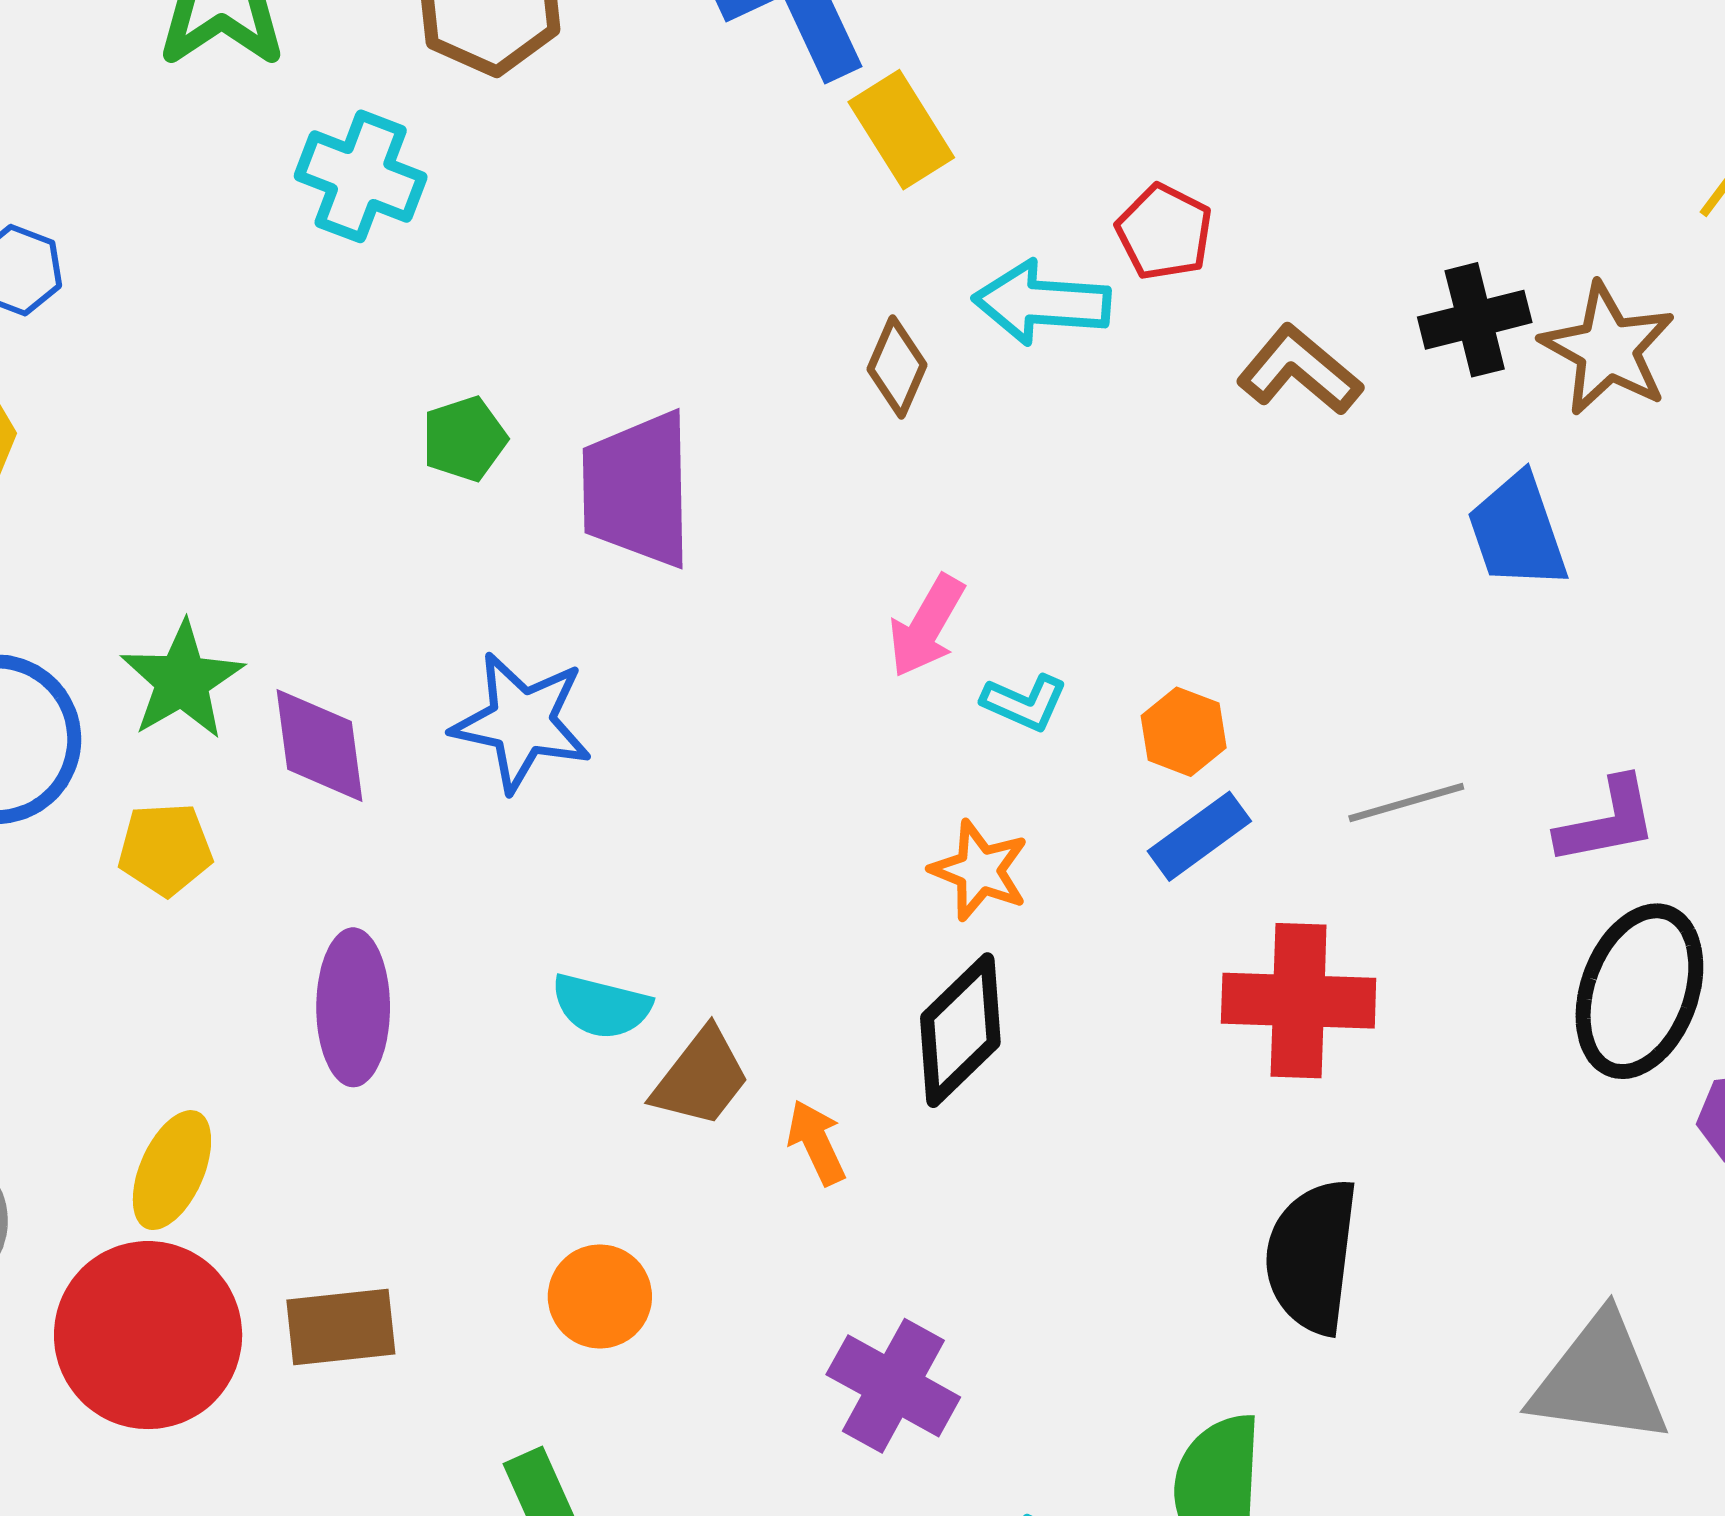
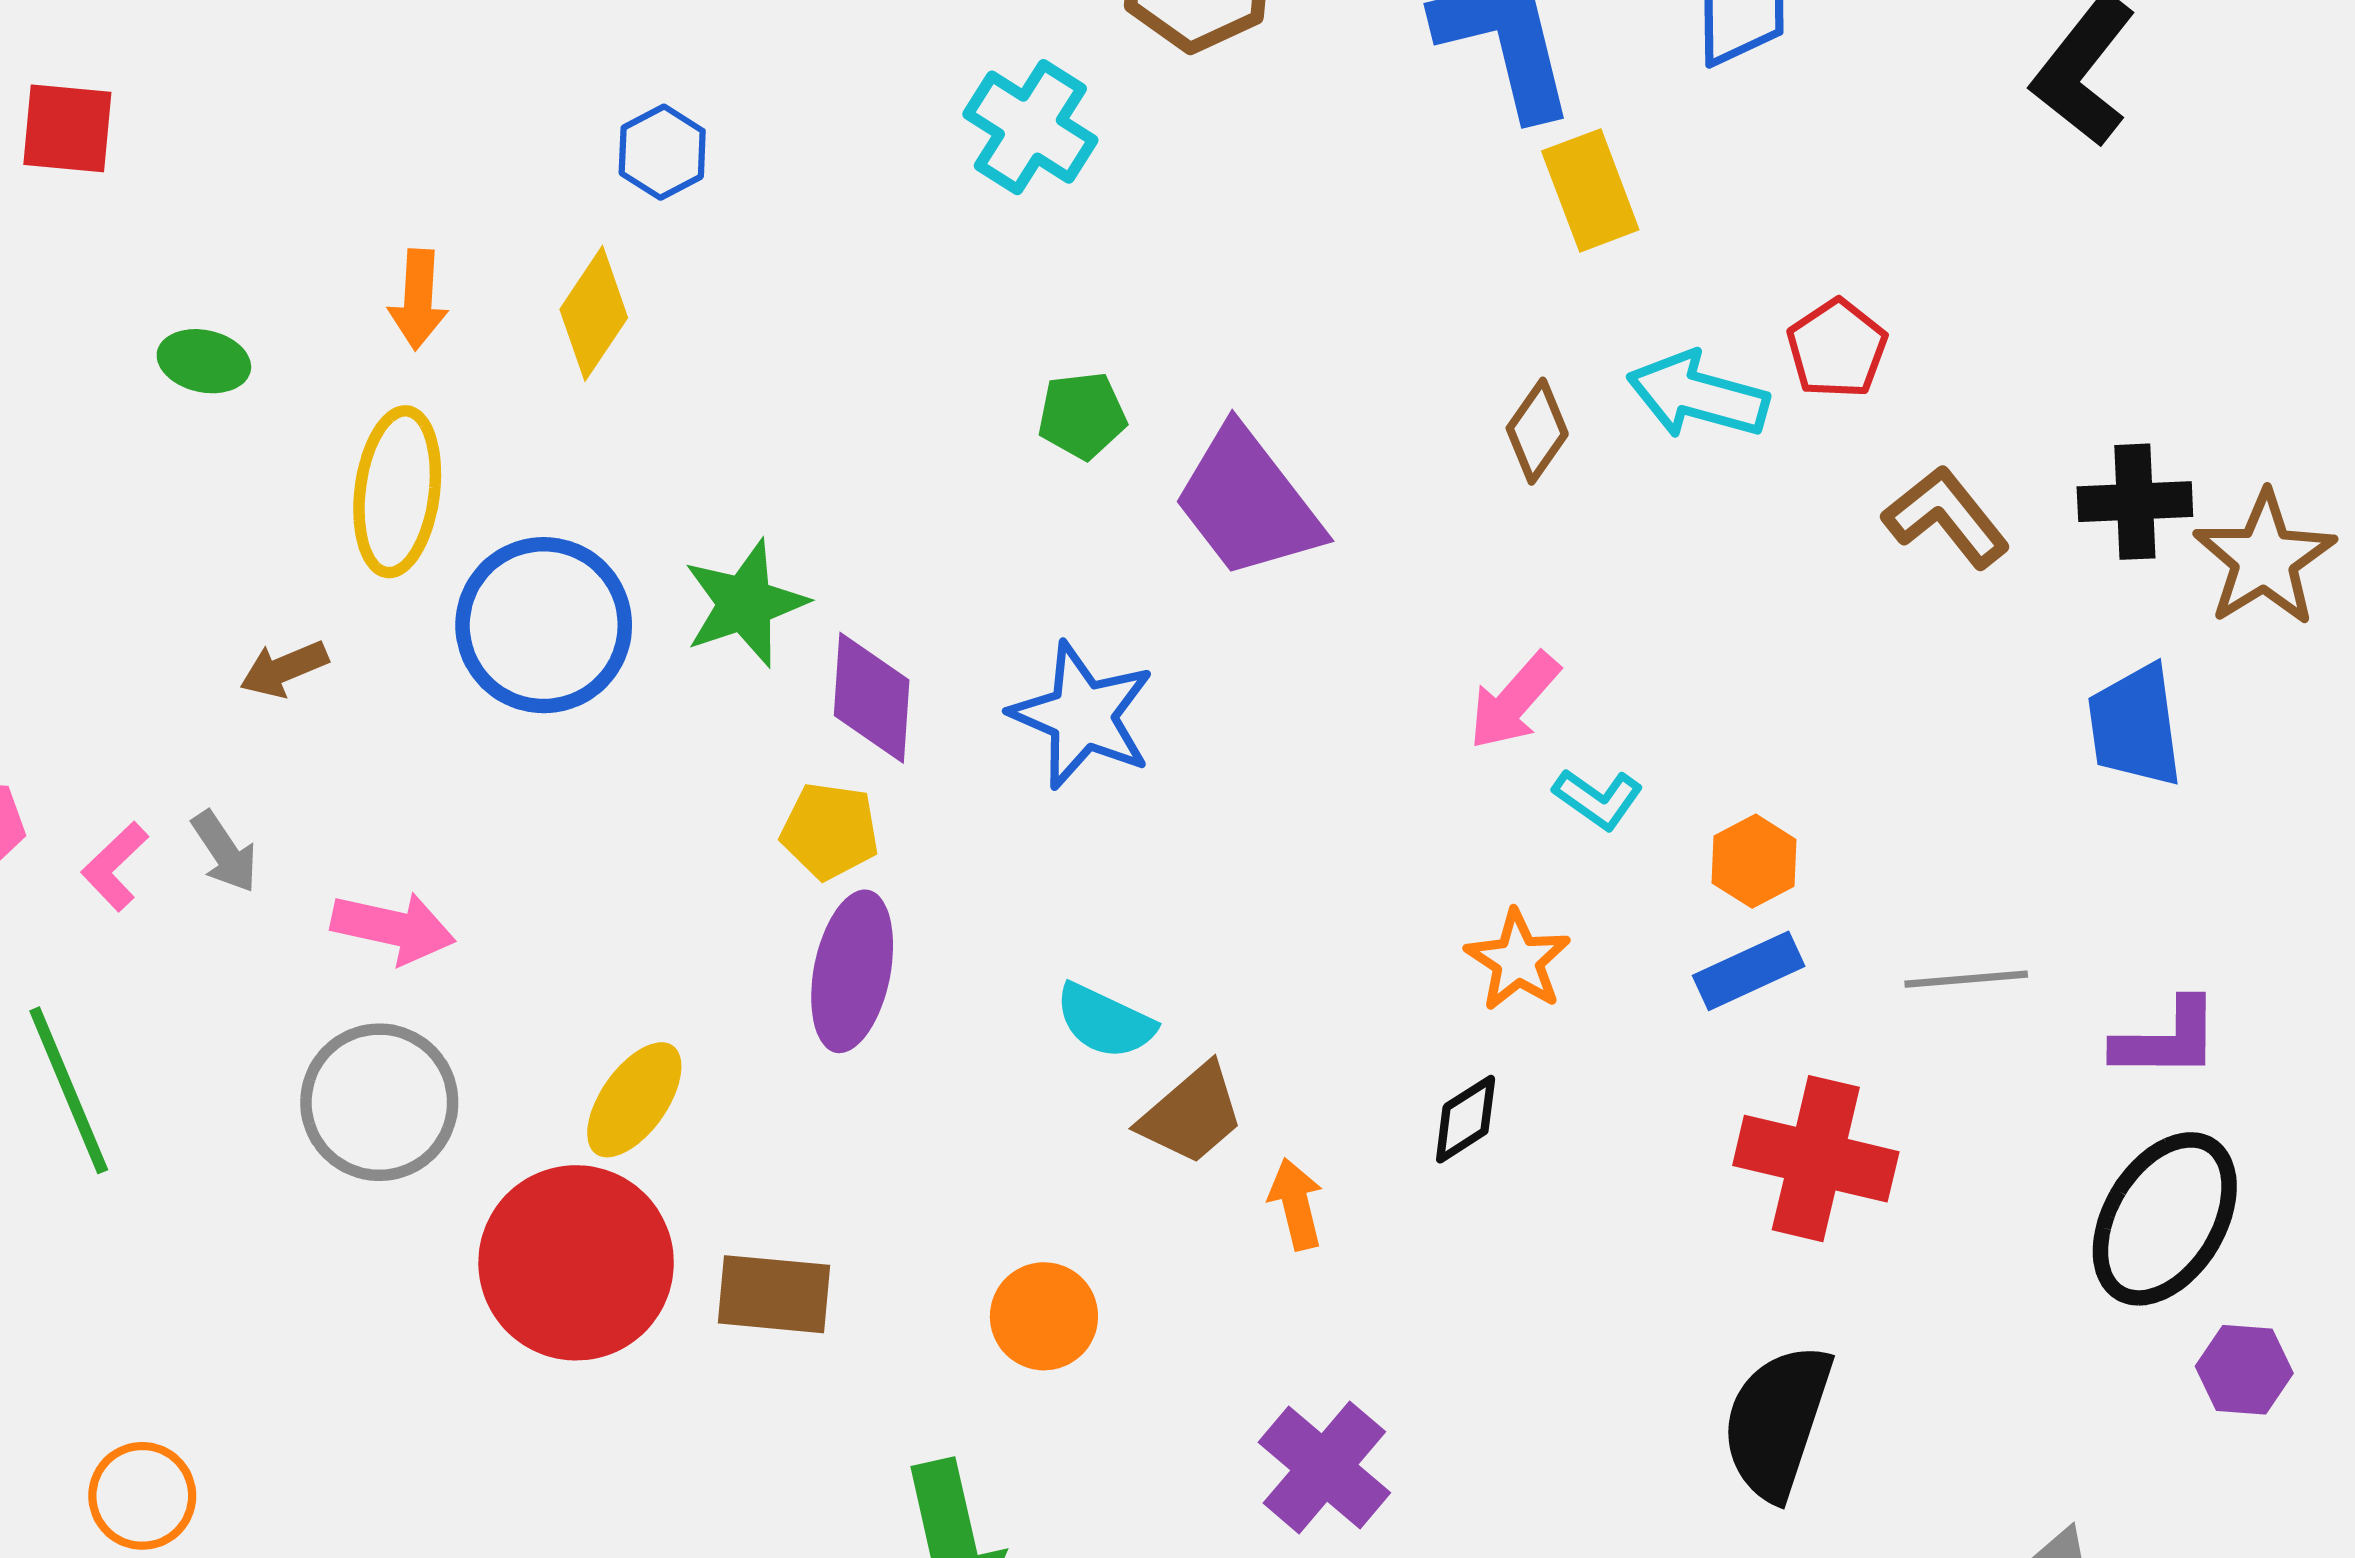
purple trapezoid: (637, 490) -> (1248, 503), turned -48
yellow pentagon: (165, 849) -> (830, 831), moved
black diamond: (960, 1030) -> (1466, 1119), size x0.6

